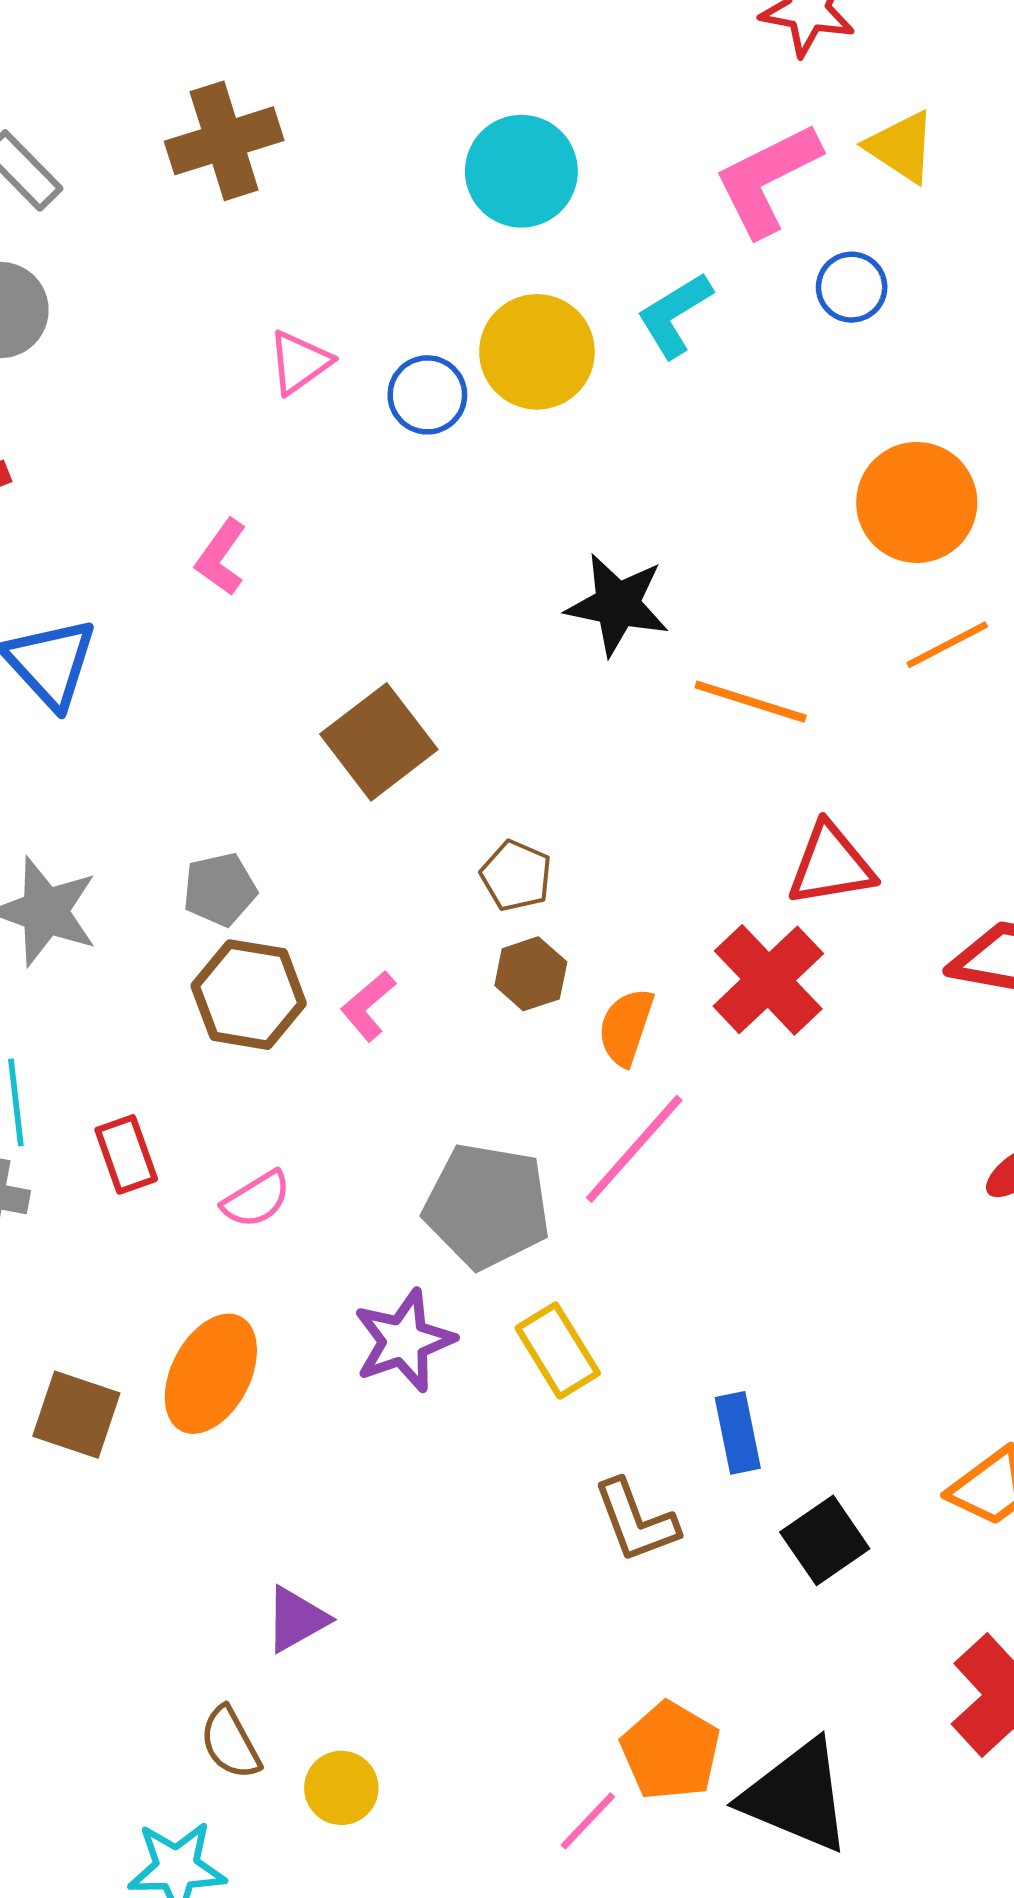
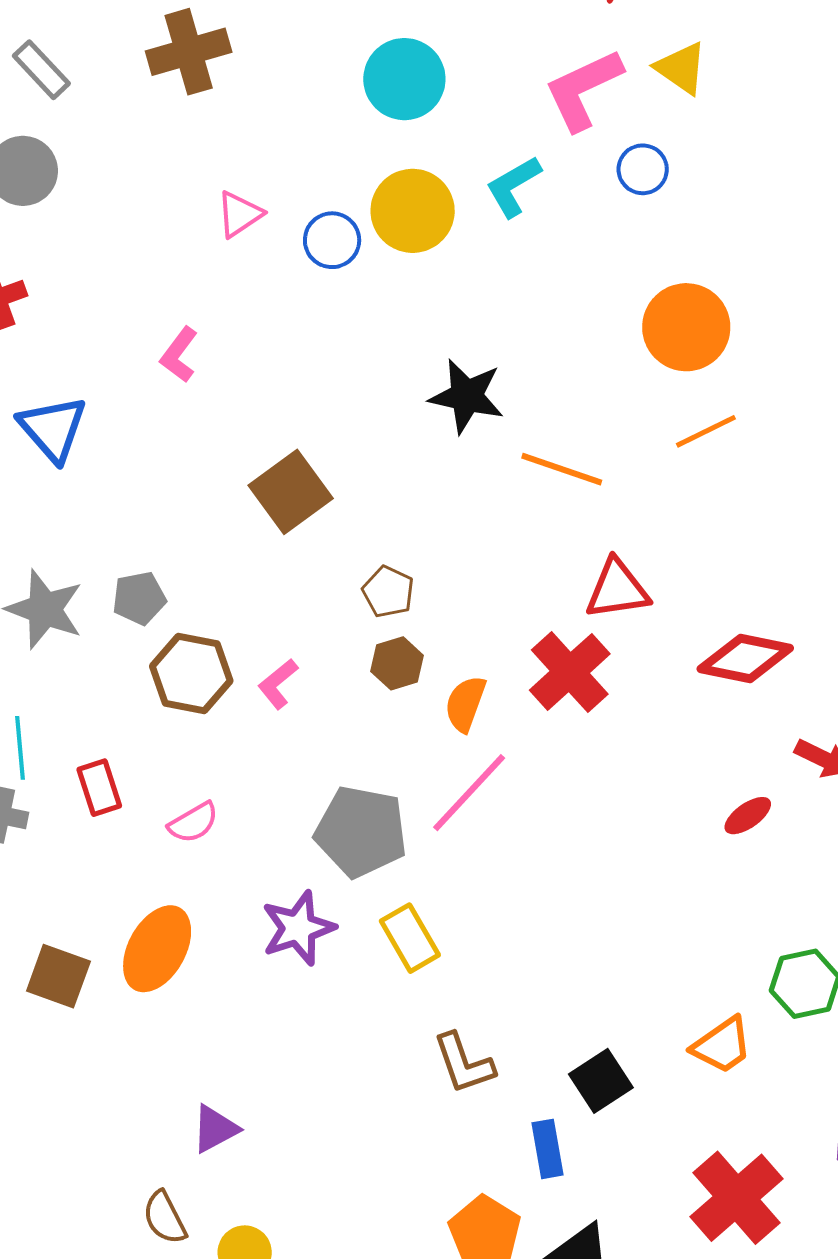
gray pentagon: (220, 889) -> (139, 598), moved
blue rectangle: (738, 1433) -> (547, 1149), moved

